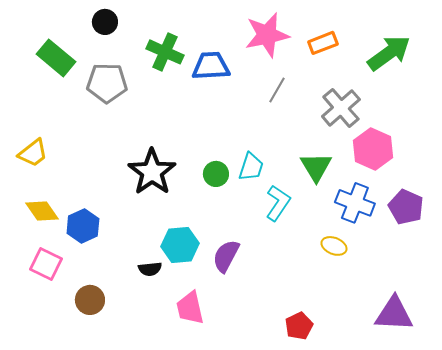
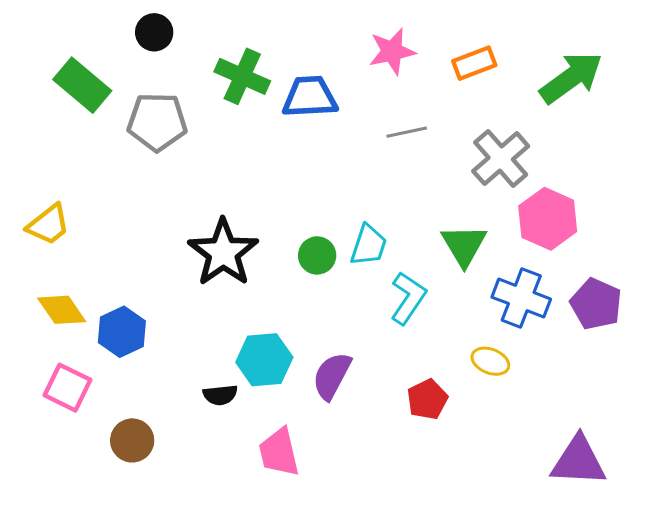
pink star: (267, 35) -> (392, 51), size x0.7
gray line: (277, 90) -> (407, 132), turned 48
red pentagon: (299, 326) -> (427, 399), moved

